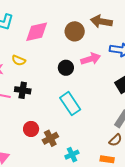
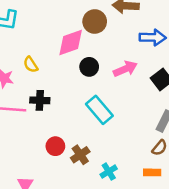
pink diamond: (37, 32) -> (71, 42), moved
pink arrow: (91, 59) -> (125, 69), moved
yellow semicircle: (19, 60) -> (31, 65), turned 40

